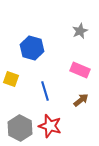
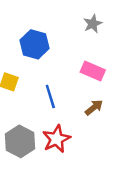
red star: (50, 126) -> (56, 139), turned 30

